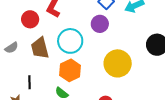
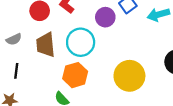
purple circle: (100, 24) -> (105, 17), moved
black line: (29, 82) -> (16, 71), moved

